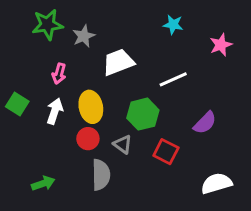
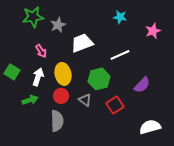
pink arrow: (59, 74) -> (41, 51), turned -48
red square: (166, 152) -> (115, 105), turned 30
gray semicircle: (101, 175) -> (57, 121), moved
green arrow: (43, 183) -> (30, 100), moved

